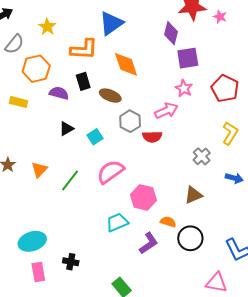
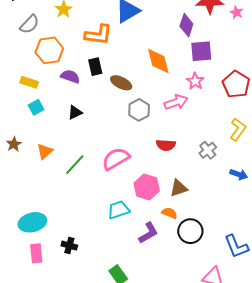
orange diamond: (126, 64) -> (158, 61), moved
cyan square: (95, 137) -> (36, 107), moved
red semicircle: (152, 137) -> (166, 145), moved
brown triangle: (193, 195) -> (179, 188), moved

